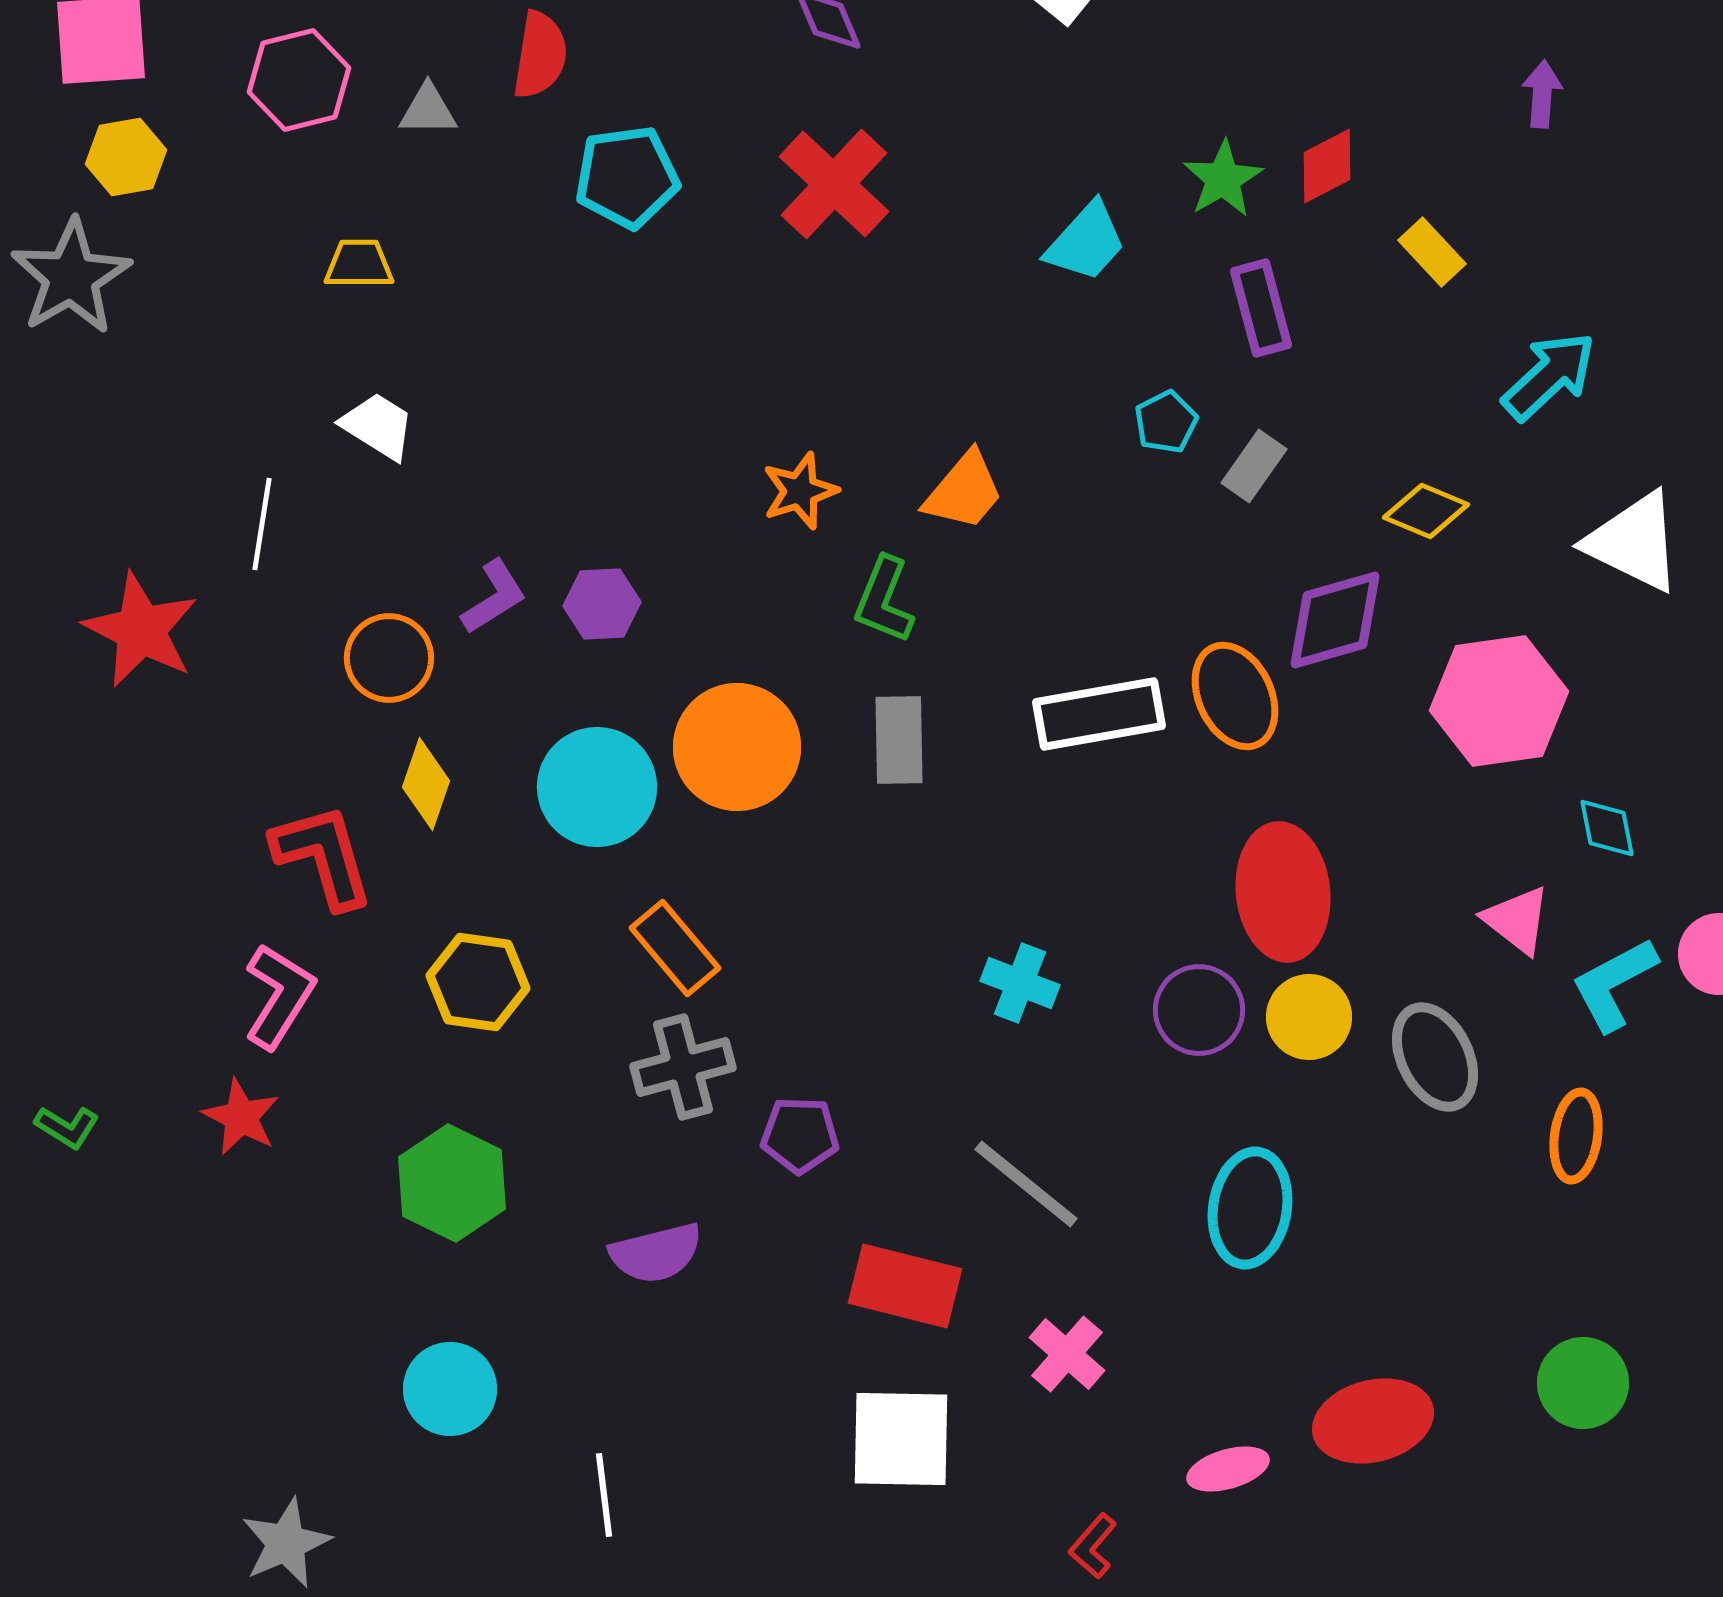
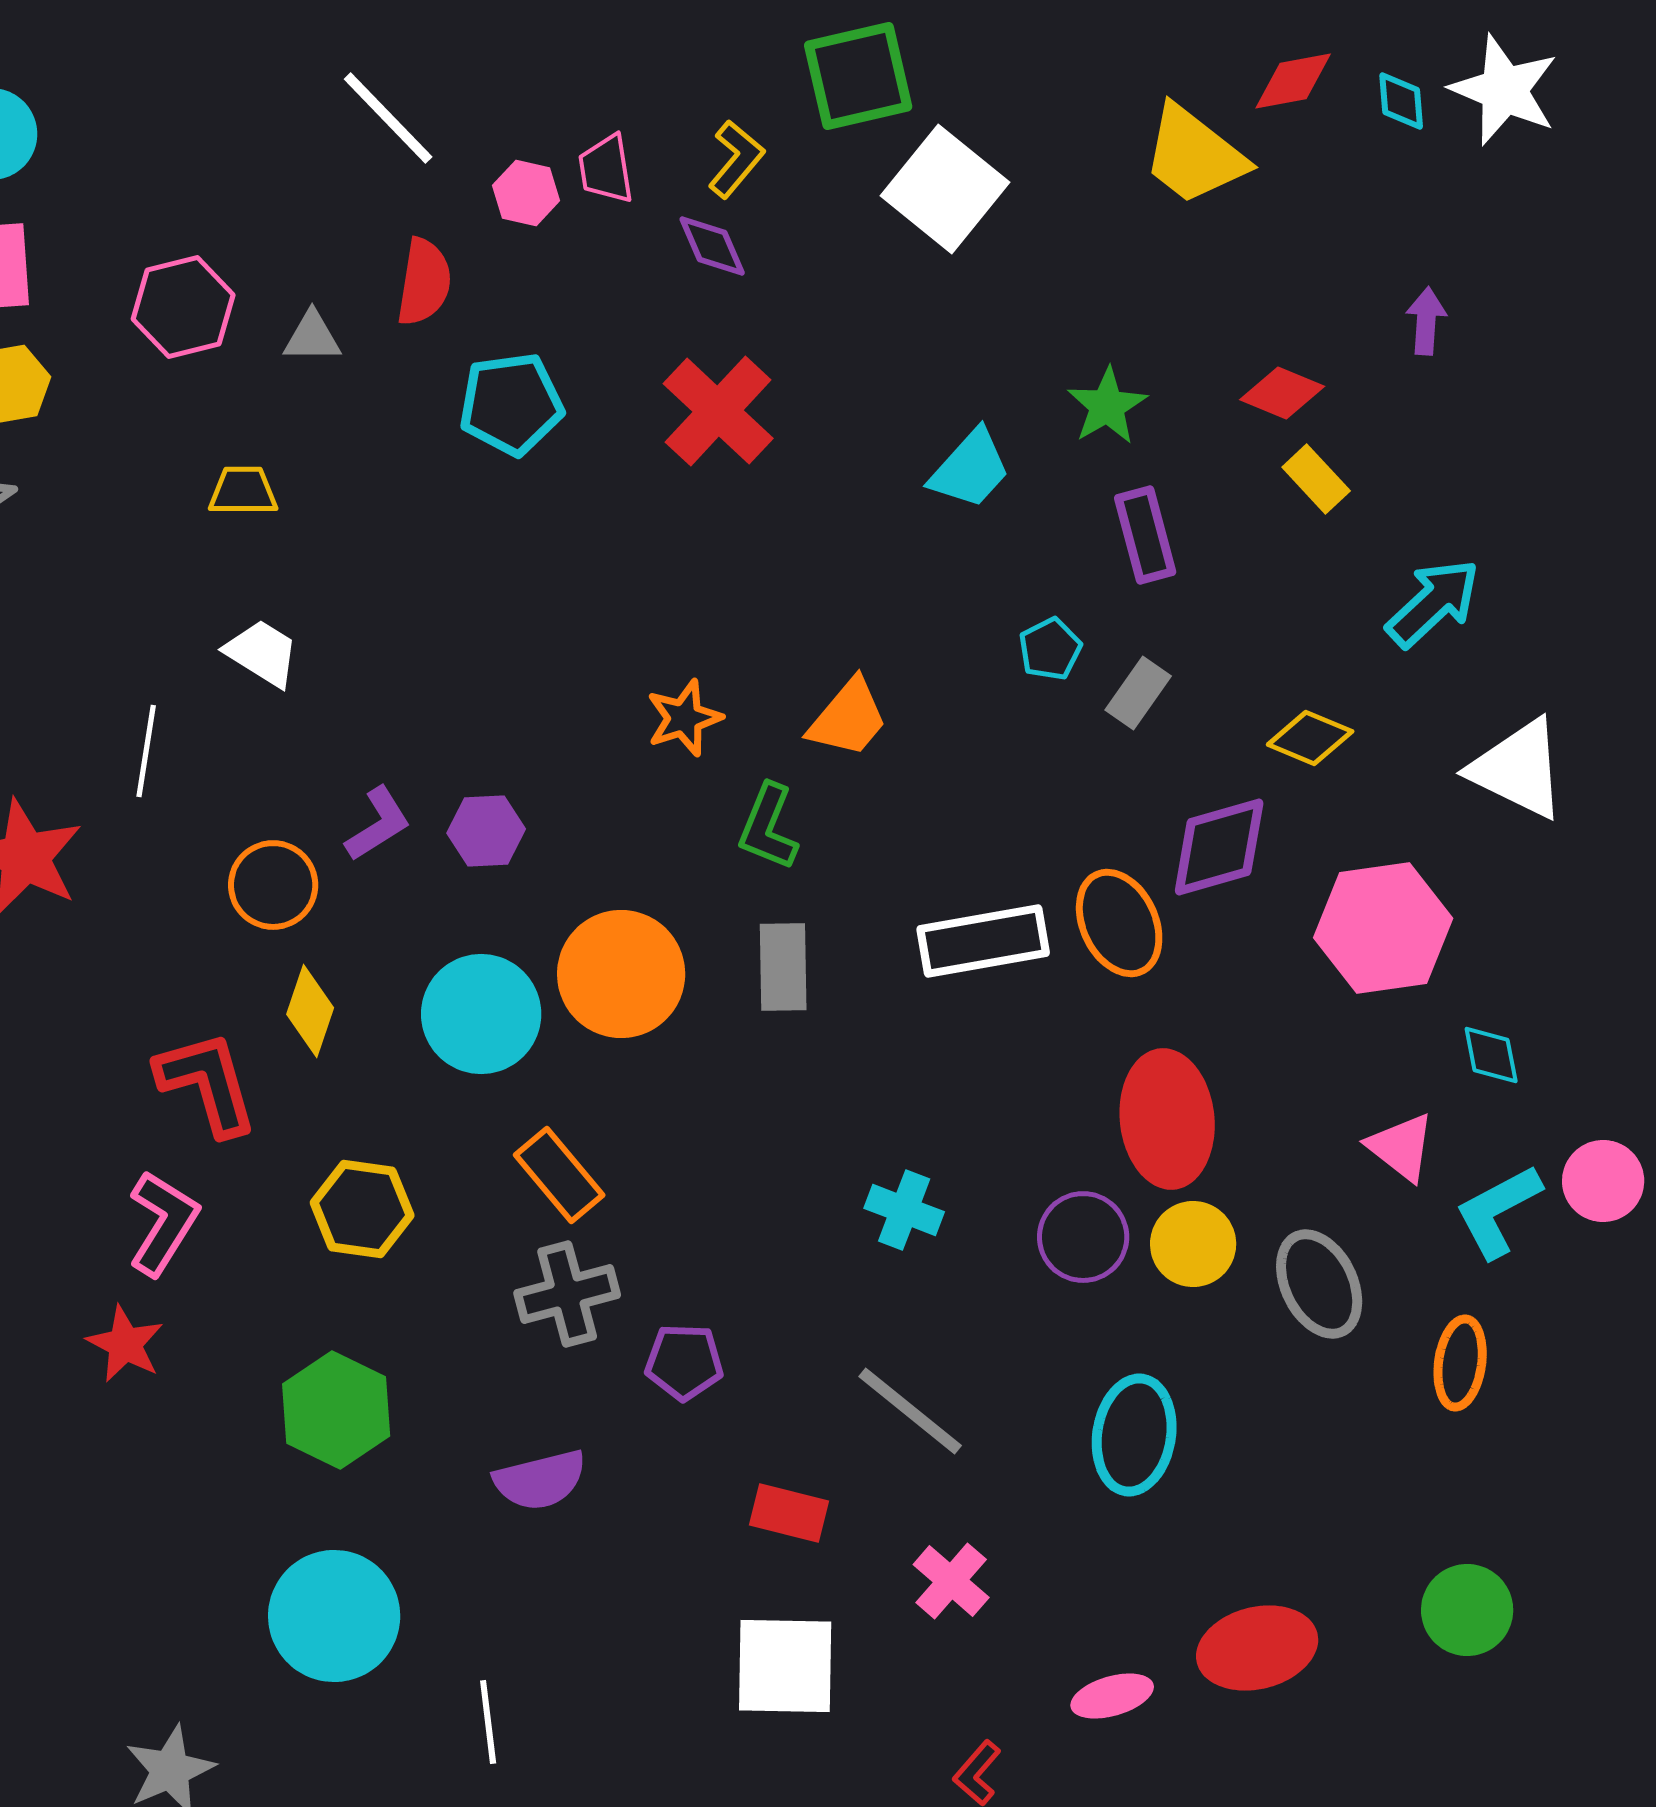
red diamond: (1327, 166) -> (1282, 393), moved, turned 50
red rectangle: (905, 1286) -> (789, 1513), size x0.7
cyan circle: (450, 1389) -> (334, 1616), size x1.4

